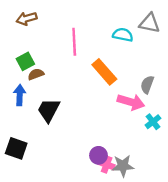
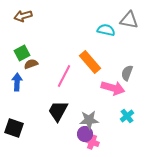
pink line: (74, 42) -> (64, 76), moved, turned 30
black trapezoid: (49, 110) -> (58, 111), moved
cyan cross: (153, 122) -> (127, 116), moved
gray star: (123, 166) -> (89, 120), moved

